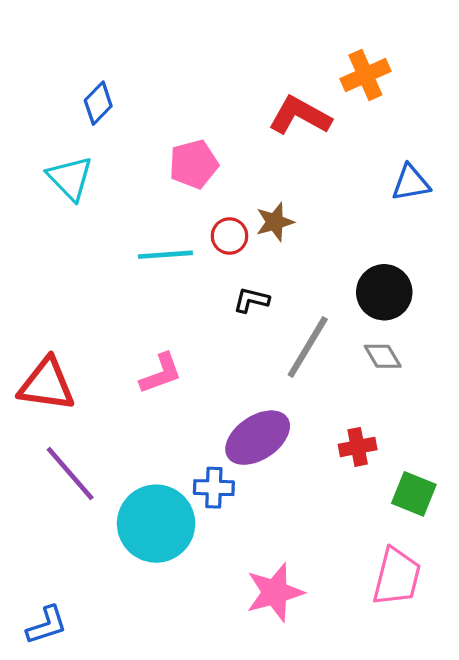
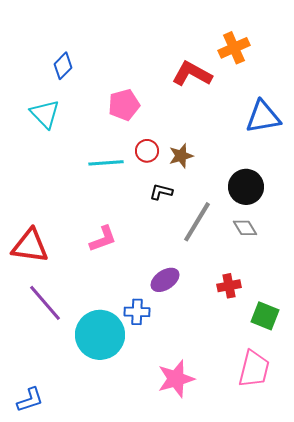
blue triangle: (411, 183) -> (263, 117), size x1.4
brown star: (275, 222) -> (181, 156), moved
purple ellipse: (258, 438) -> (165, 280), size x0.7

